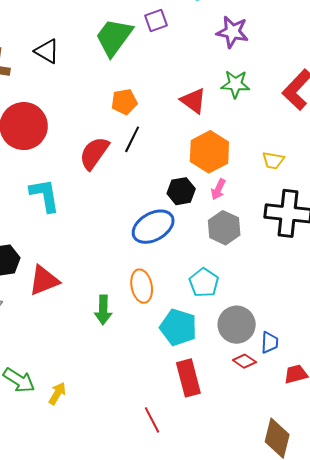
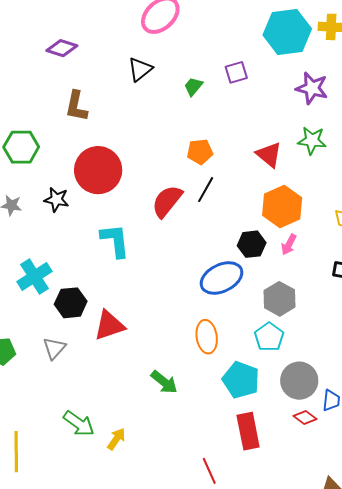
green trapezoid: (114, 37) -> (193, 86), size x0.5
black triangle: (47, 51) -> (140, 69), moved, turned 48
gray hexagon: (224, 228) -> (280, 299), moved
green arrow: (103, 310) -> (164, 382), moved, turned -56

